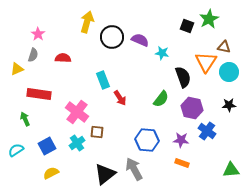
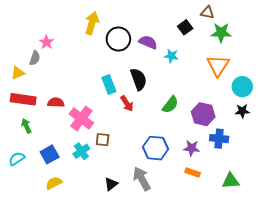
green star: (209, 19) -> (221, 33), moved, turned 30
black square: (187, 26) -> (185, 27), moved, turned 32
pink star: (38, 34) -> (46, 42), moved
brown triangle: (224, 47) -> (207, 13), moved
red semicircle: (63, 58) -> (56, 103), moved
cyan circle: (229, 72) -> (242, 87), moved
black semicircle: (183, 77) -> (139, 79), moved
red rectangle: (39, 94) -> (23, 99), moved
blue cross: (207, 131) -> (219, 139), turned -30
green triangle: (231, 170) -> (231, 181), moved
black triangle: (105, 174) -> (111, 184), size x0.6

